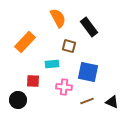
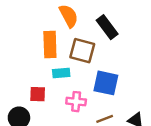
orange rectangle: (25, 42) -> (50, 44), moved, turned -45
brown square: (69, 46) -> (82, 51), size x1.5

